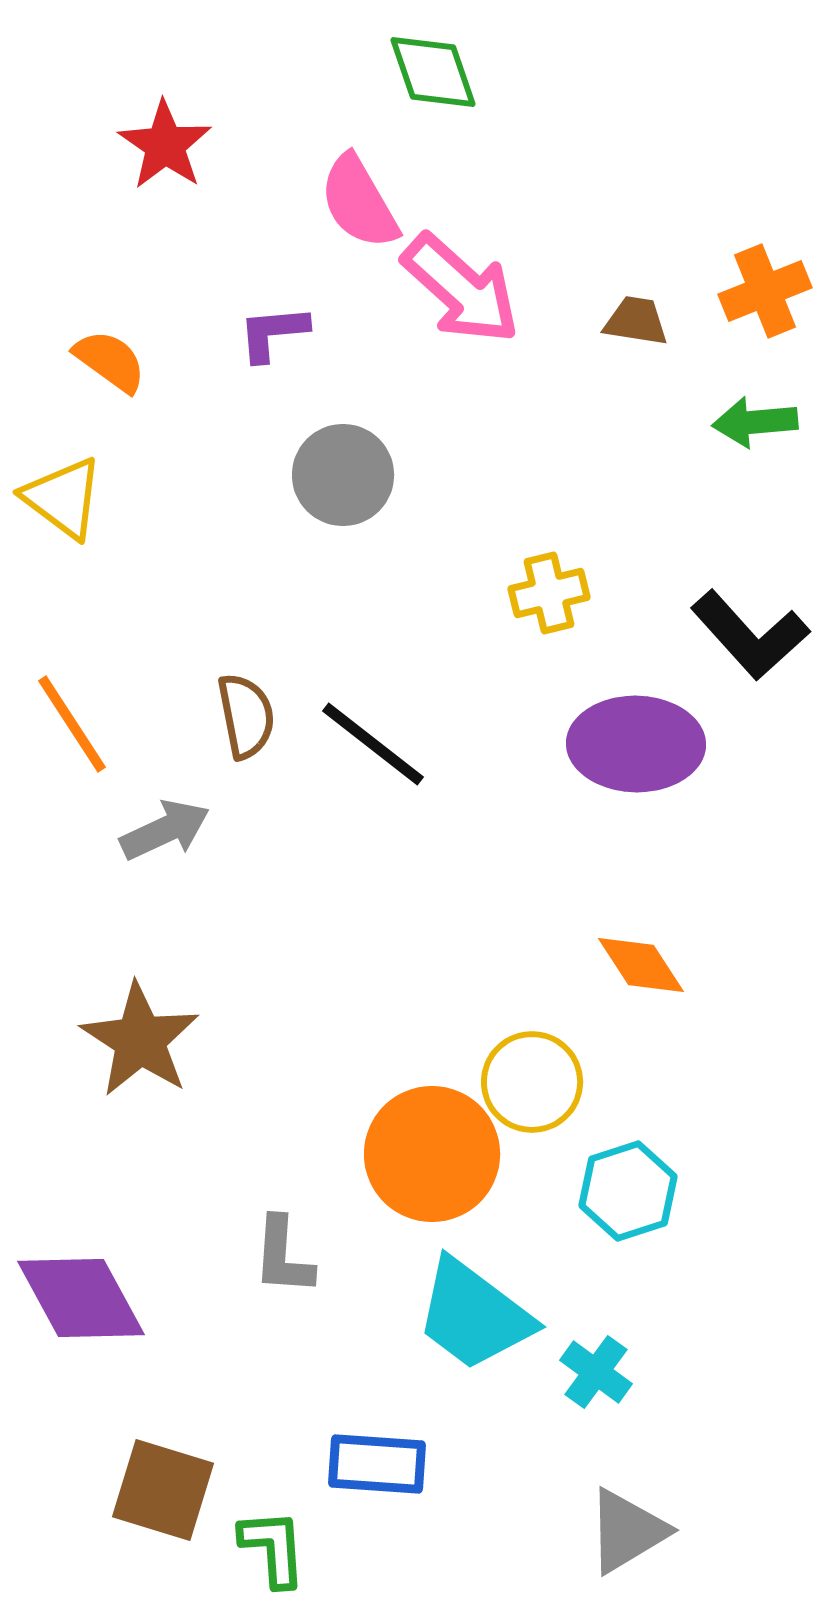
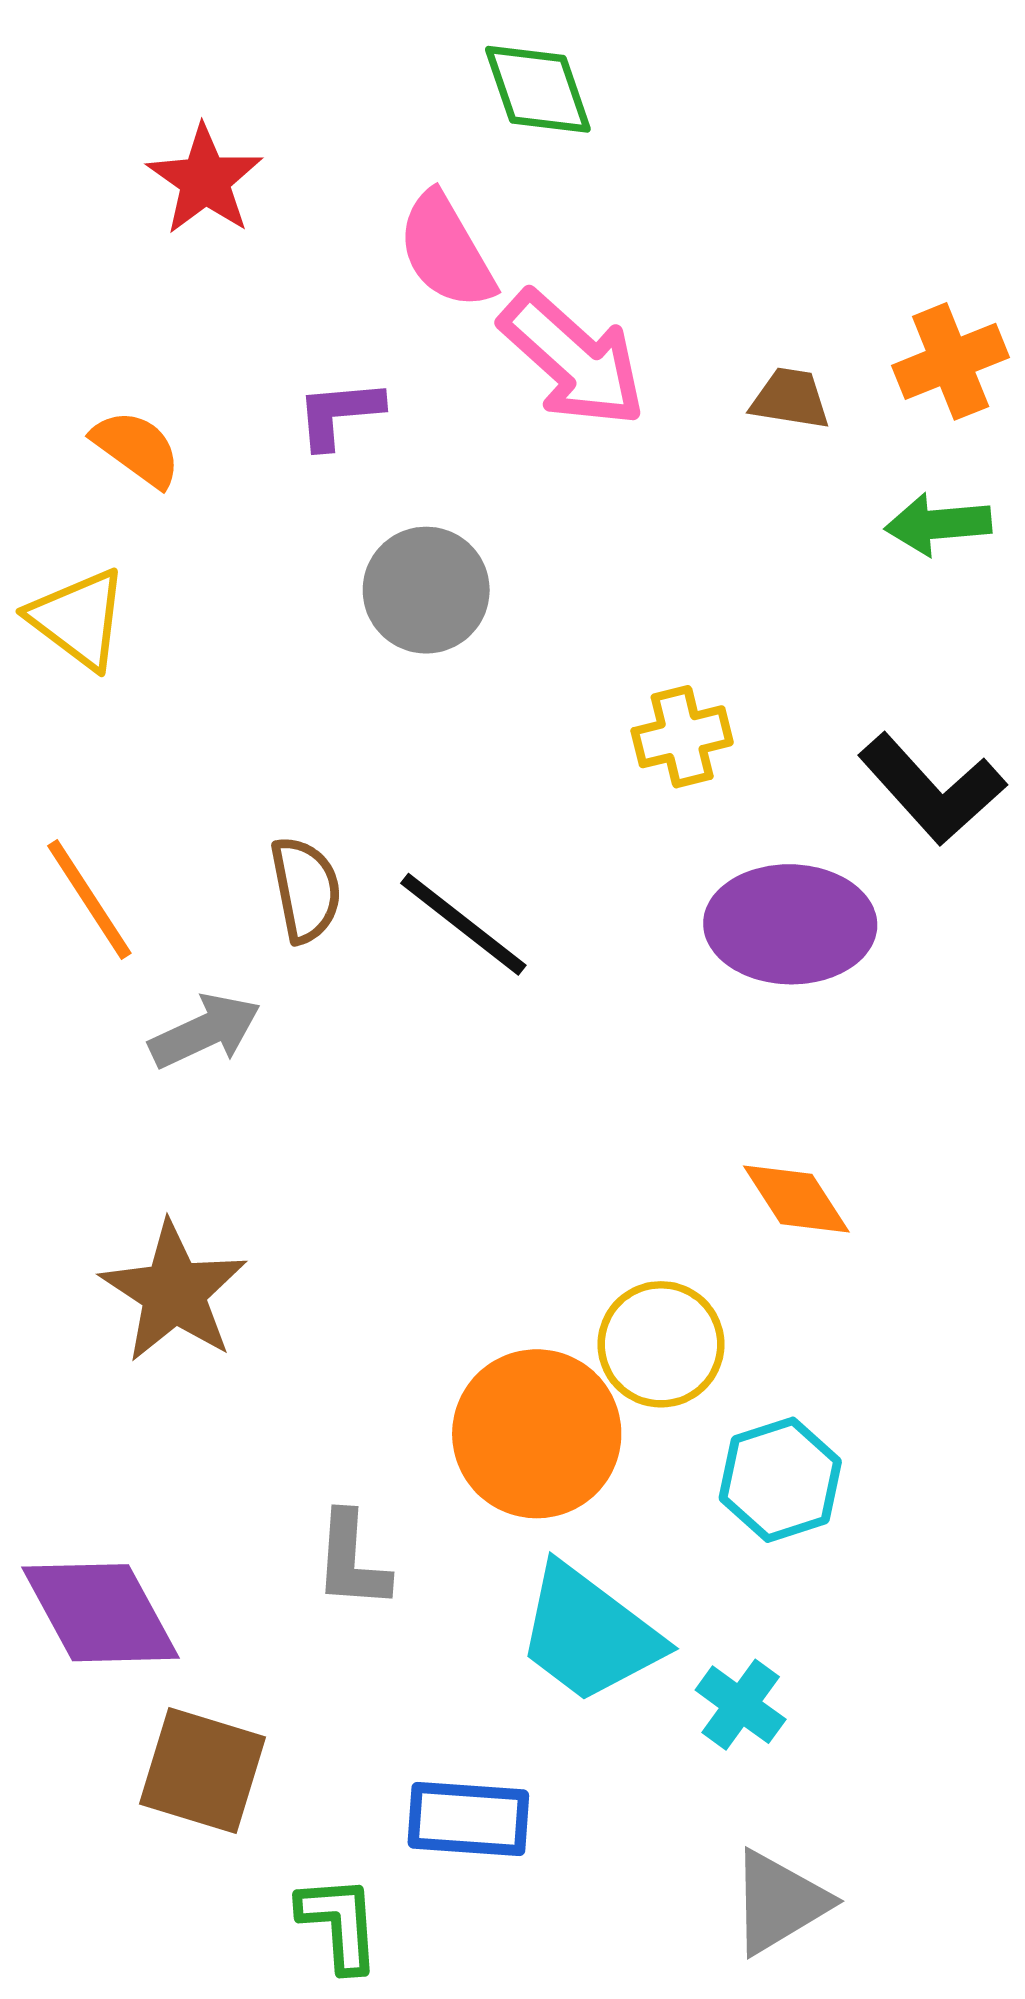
brown square: (163, 1490) -> (202, 1771), moved

